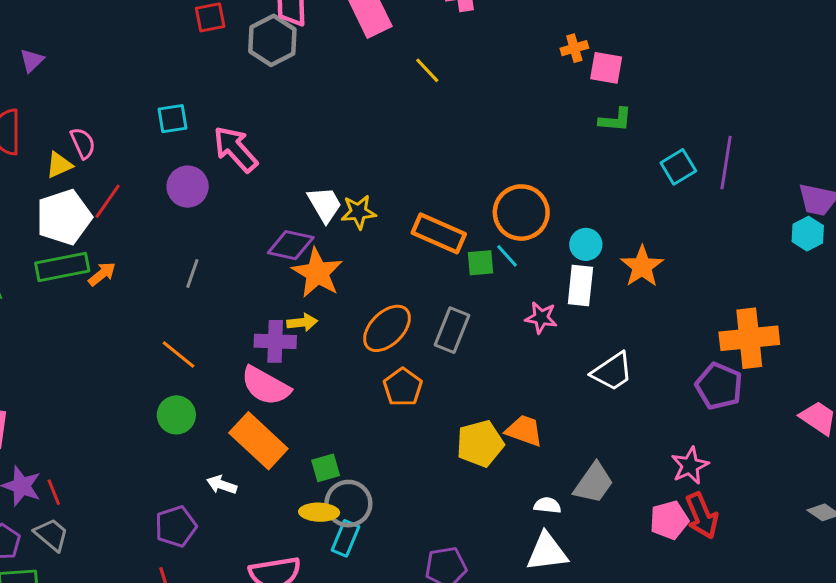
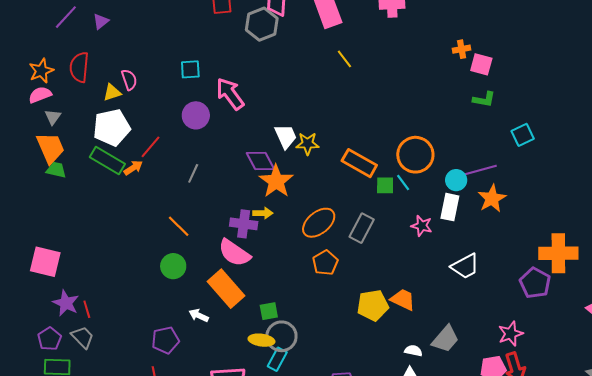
yellow line: (427, 70) -> (344, 59), moved
purple line: (726, 163) -> (479, 170), moved, turned 60
red line: (108, 201) -> (150, 147), moved
purple diamond: (291, 245) -> (260, 161), turned 44
green rectangle: (62, 267) -> (107, 160), turned 36

